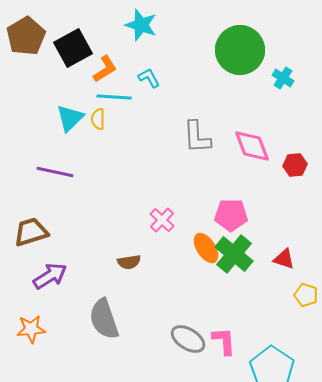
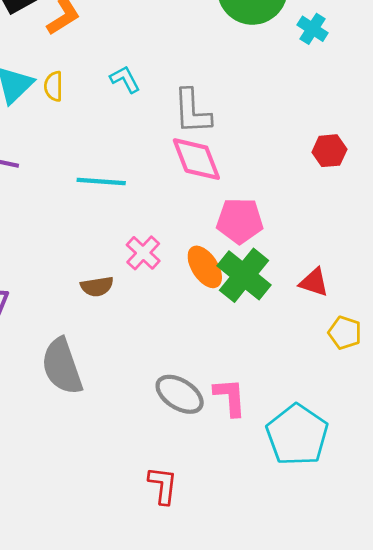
cyan L-shape: (149, 78) -> (125, 79), moved
cyan line: (114, 97) -> (101, 181), moved
pink diamond: (252, 146) -> (196, 159), moved
pink cross: (162, 220) -> (143, 253), moved

